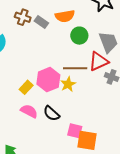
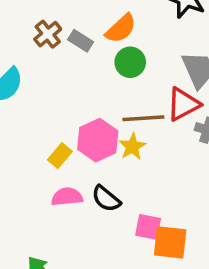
orange semicircle: (65, 16) -> (121, 29), turned -30
brown cross: (23, 17) -> (48, 34), turned 35
green circle: (79, 36) -> (130, 62), moved
pink semicircle: (29, 111) -> (67, 197), turned -30

